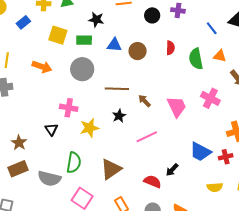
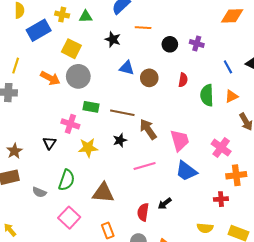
blue rectangle: (23, 22) -> (39, 30), size x1.6
green rectangle: (84, 40) -> (91, 107), moved
orange triangle: (220, 56) -> (232, 96), turned -48
gray circle: (82, 69) -> (78, 76), moved
pink cross: (210, 98) -> (221, 148), moved
brown arrow: (144, 101) -> (148, 129), size x1.5
blue trapezoid: (200, 152) -> (186, 171), moved
brown triangle: (111, 169) -> (103, 193), turned 30
gray semicircle: (49, 179) -> (39, 192), size x0.6
red semicircle: (153, 182) -> (143, 212), turned -114

